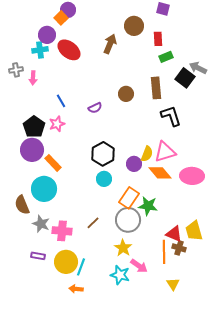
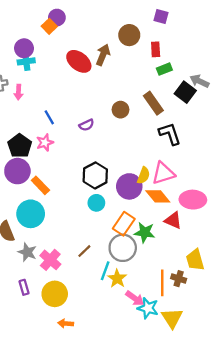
purple circle: (47, 35) -> (24, 48), moved
red ellipse: (69, 50) -> (79, 61), moved
brown rectangle: (156, 88) -> (153, 103), turned -30
purple circle: (134, 164) -> (129, 186), size x1.5
pink cross: (62, 231) -> (50, 260), turned 36
red triangle: (174, 234) -> (173, 220), moved
purple rectangle: (38, 256) -> (24, 287), turned 64
cyan line: (81, 267) -> (105, 271), moved
cyan star: (120, 275) -> (148, 308), moved
yellow triangle: (173, 284) -> (172, 318), size x1.5

